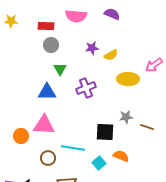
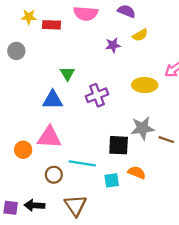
yellow star: (11, 21) -> (29, 17), moved
gray circle: (51, 45) -> (16, 51), moved
purple star: (92, 48) -> (113, 45), moved
yellow semicircle: (111, 55) -> (140, 35), moved
gray star: (126, 117) -> (142, 128), size x1.5
cyan square: (99, 163) -> (112, 180), turned 32

